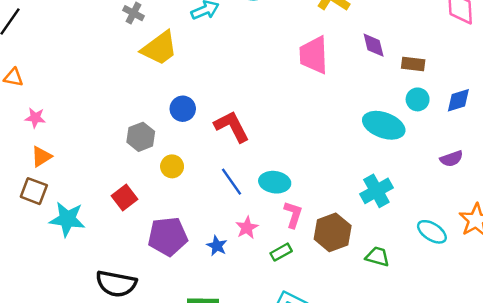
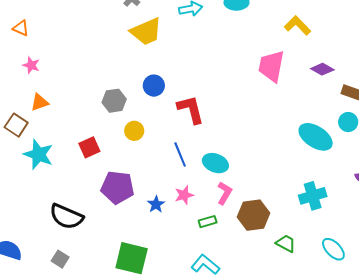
purple diamond: (374, 45) -> (322, 69), turned -60
orange triangle: (41, 157) -> (40, 102), moved
cyan cross: (376, 191) -> (313, 196), moved
cyan ellipse: (432, 232) -> (333, 249), moved

